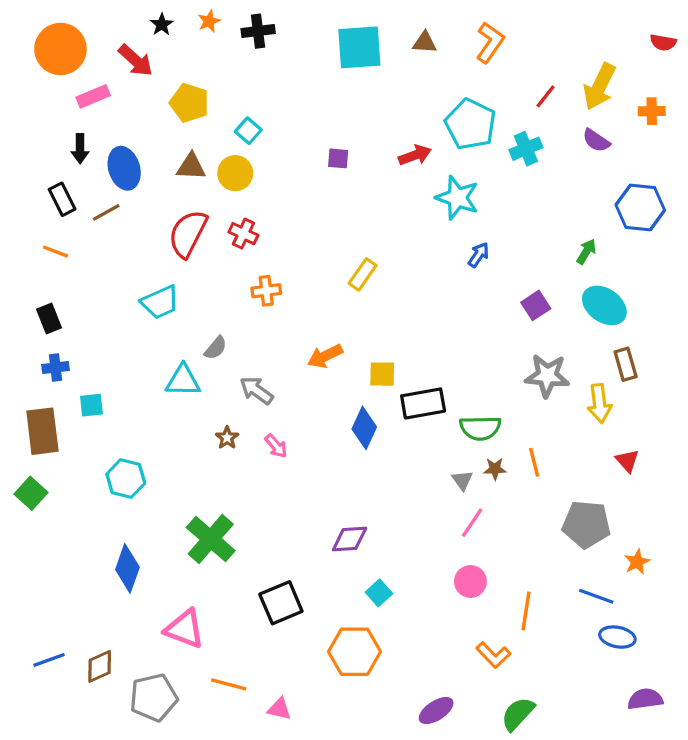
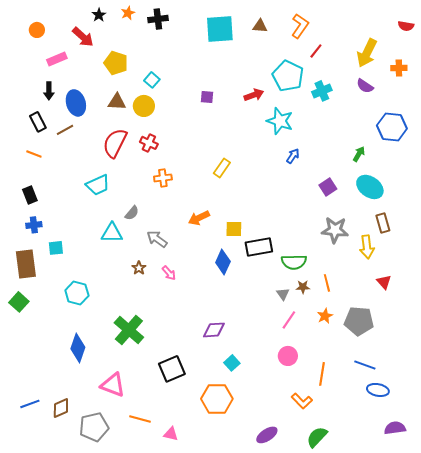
orange circle: (60, 49) -> (37, 30), size x0.5
red line: (546, 96) -> (316, 51), moved
orange star: (637, 562) -> (325, 316), moved

